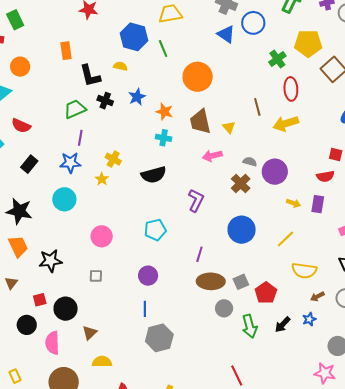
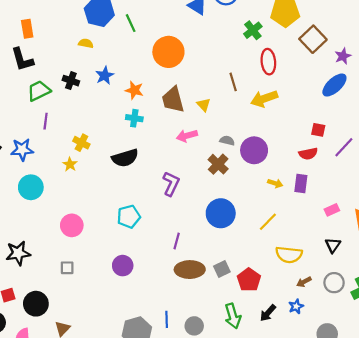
black L-shape: (90, 76) -> (22, 59), moved
blue star: (70, 163) -> (22, 150), moved
gray circle: (224, 308) -> (194, 326), moved
blue line: (145, 309) -> (167, 319), moved

